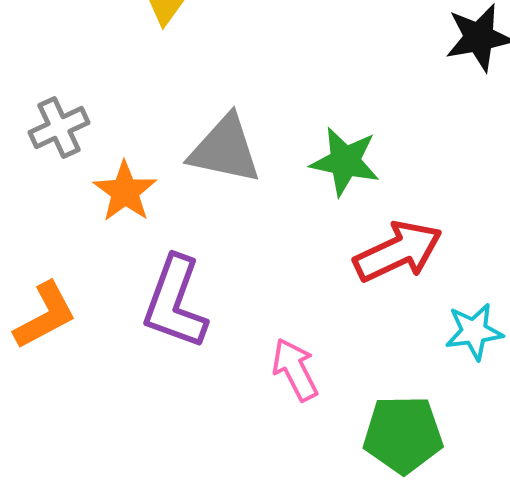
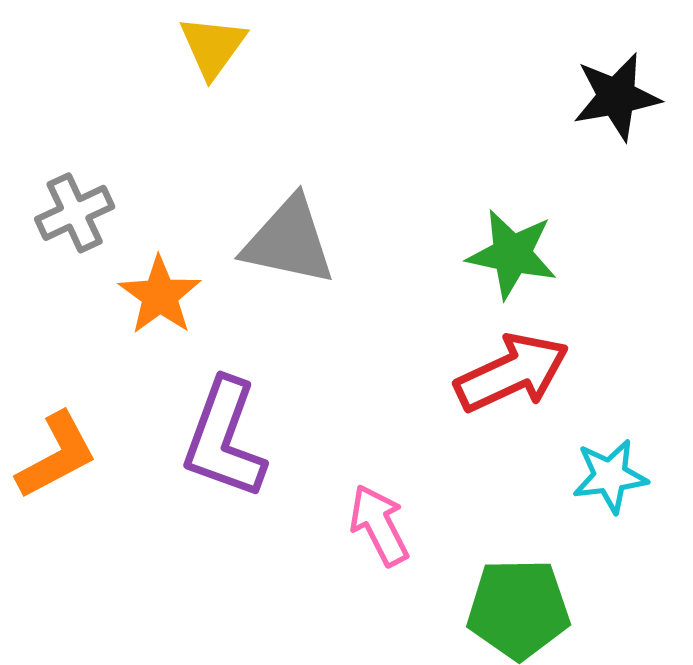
green star: (345, 162) -> (512, 254), moved

